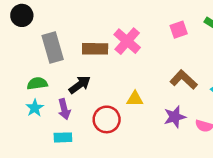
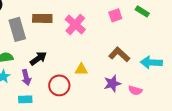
brown rectangle: (95, 49) -> (42, 18), moved

